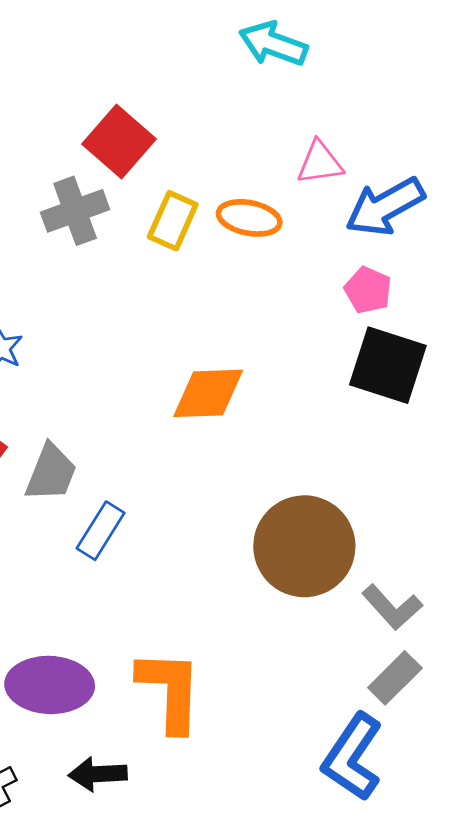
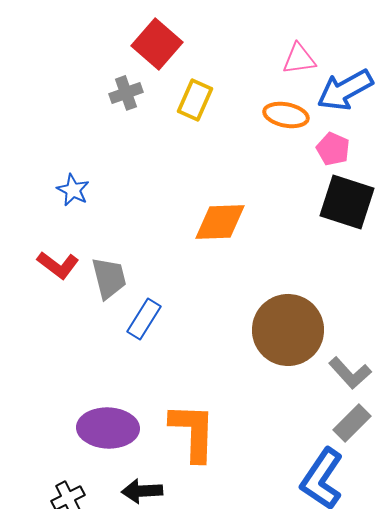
gray cross: (75, 211) -> (126, 93), size x0.7
orange ellipse: (249, 218) -> (286, 115), moved
gray trapezoid: (51, 473) -> (109, 278), turned -36

